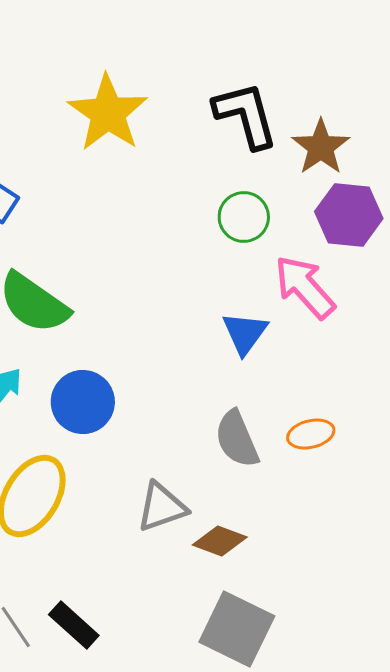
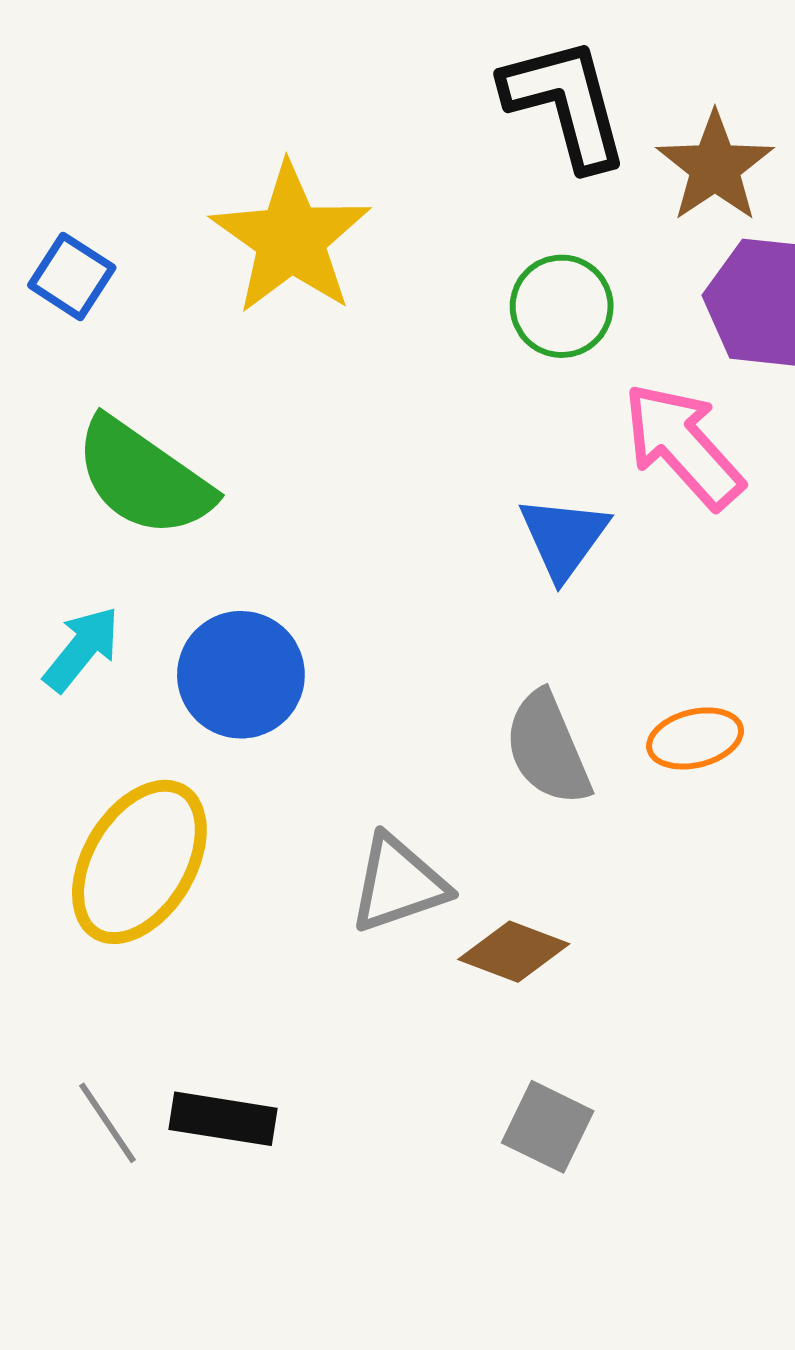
yellow star: (108, 113) -> (291, 239), moved
black rectangle: (74, 625) -> (223, 1119), turned -33
gray square: (237, 629) -> (548, 1127), size x0.6

